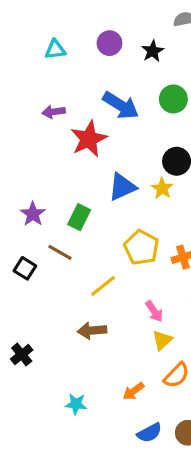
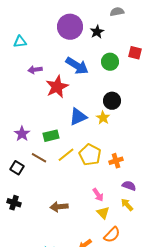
purple circle: (110, 43) -> (70, 27), size x1.6
cyan triangle: (55, 49) -> (20, 42), moved
green rectangle: (79, 217) -> (51, 136), turned 49
yellow line: (103, 286) -> (66, 155), moved
yellow triangle: (162, 340) -> (103, 213), turned -32
black cross: (22, 355) -> (14, 203), moved, turned -32

